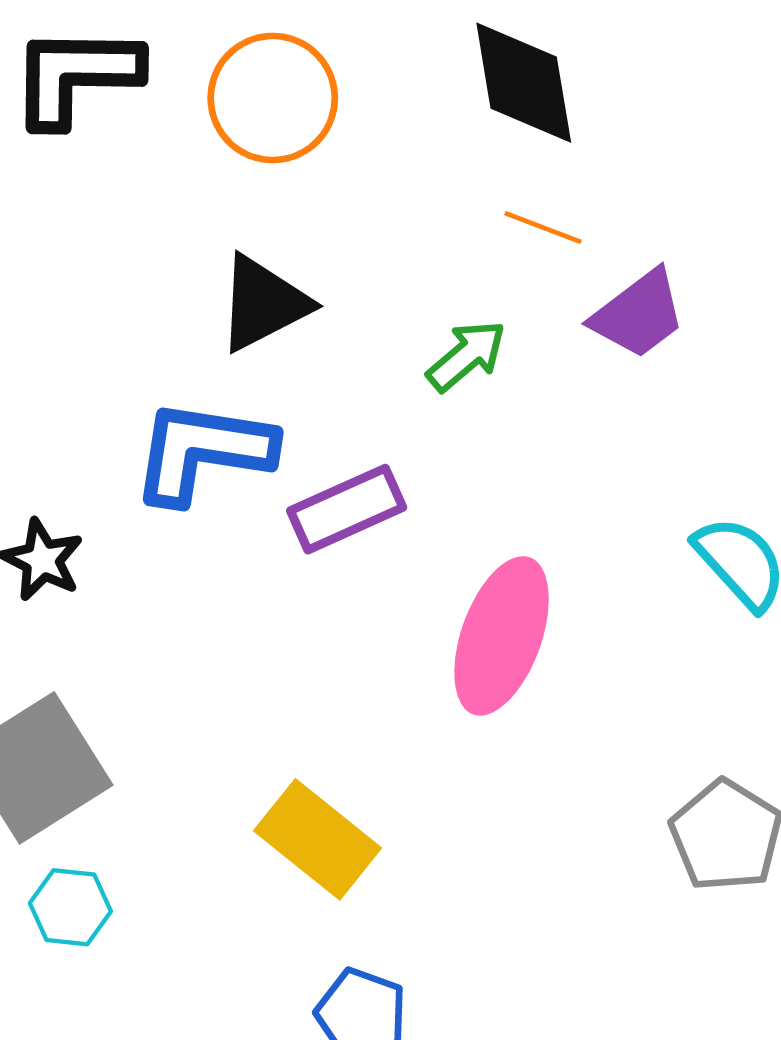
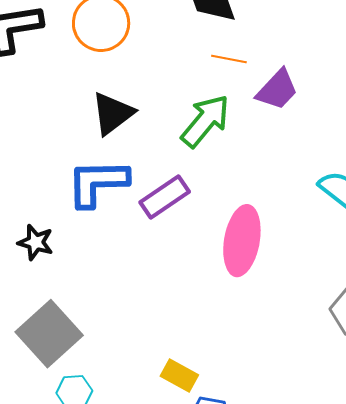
green arrow: (466, 356) -> (205, 121), size x1.5
yellow rectangle: (318, 839) -> (179, 375), moved, size x0.7

